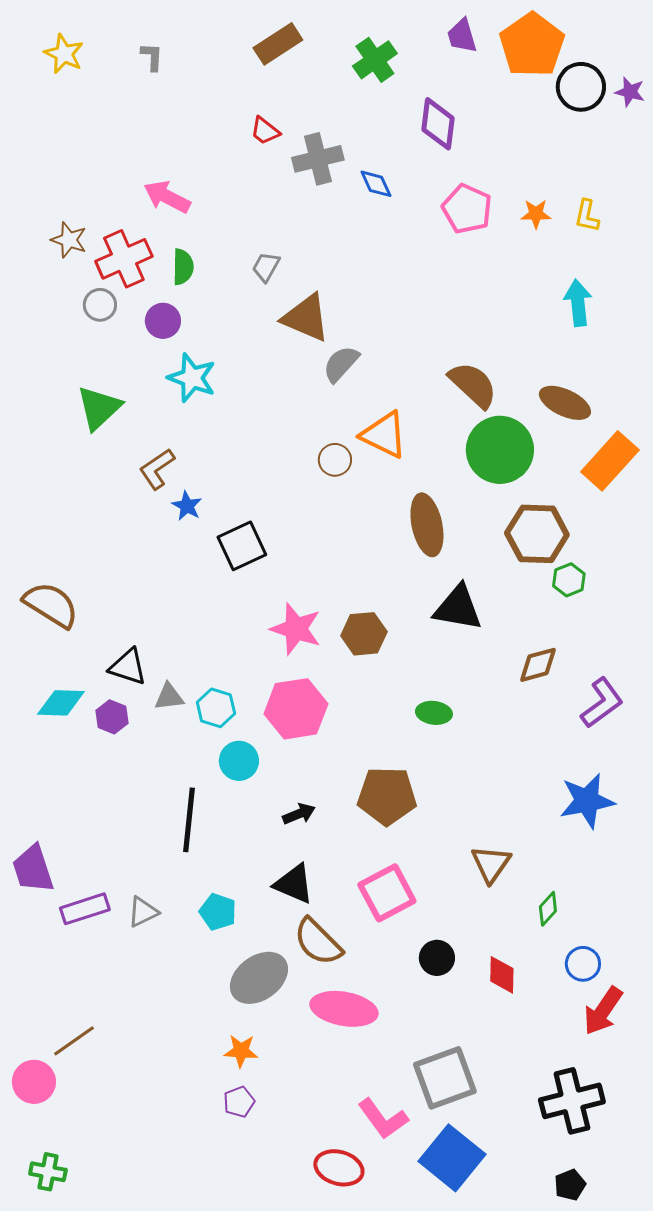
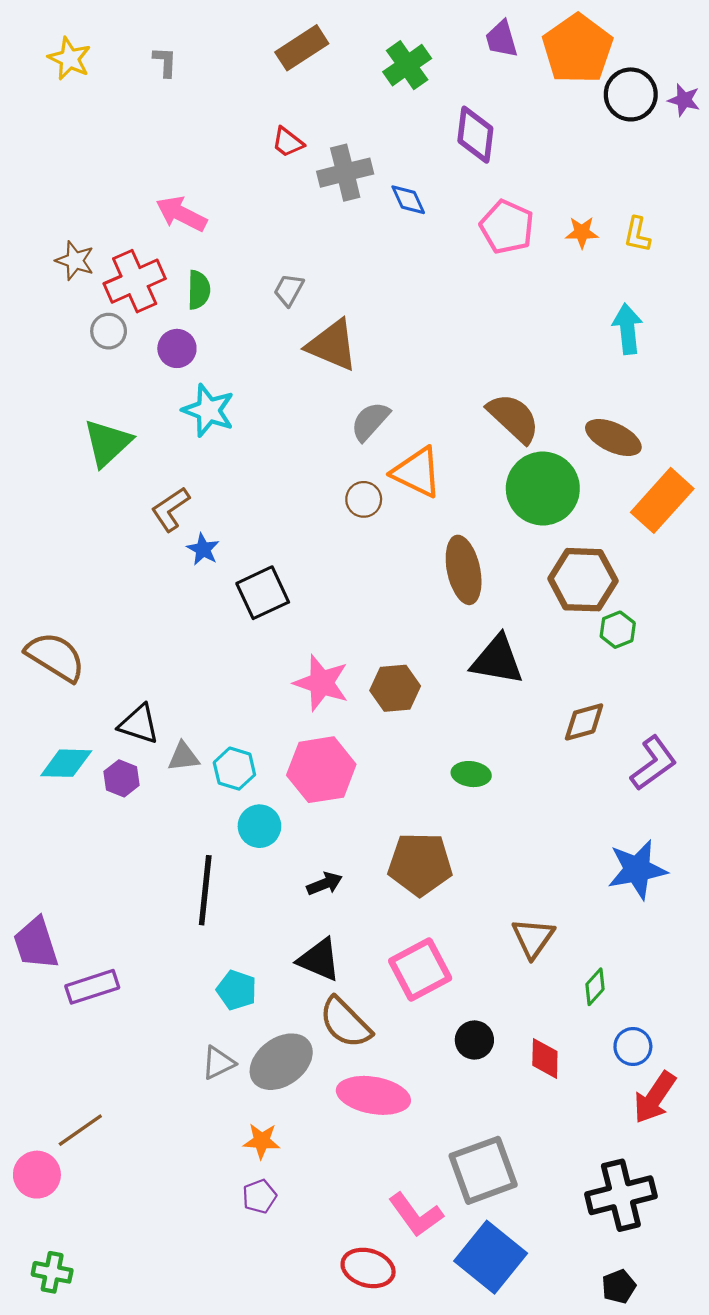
gray semicircle: (341, 364) -> (370, 421), moved
gray triangle: (143, 912) -> (218, 1063), moved

